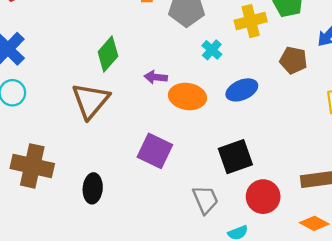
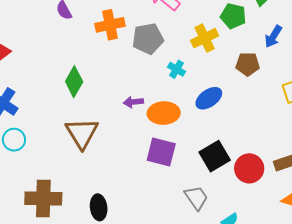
green diamond: (108, 54) -> (74, 82), moved
purple square: (155, 151) -> (161, 152), moved
red circle: (263, 197) -> (249, 168), moved

